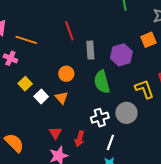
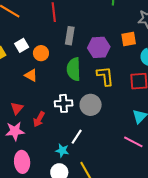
yellow L-shape: (144, 89) -> (105, 76), moved
white square: (41, 96) -> (22, 45), moved
orange triangle: (62, 98) -> (31, 75), turned -32
white line: (110, 142) -> (77, 137), moved

